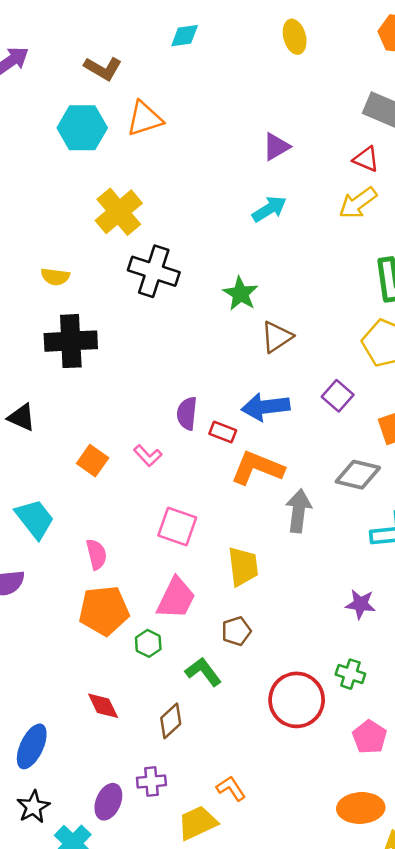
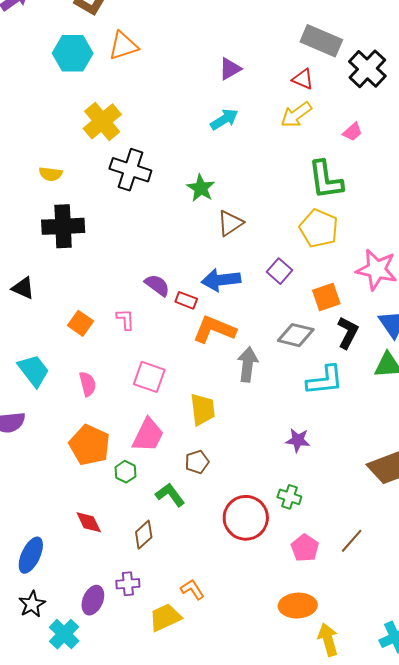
purple semicircle: (187, 413) -> (157, 285), turned 120
pink L-shape: (148, 456) -> (125, 319), turned -140
pink semicircle: (96, 554) -> (88, 384), moved
orange pentagon: (104, 611) -> (90, 445), turned 30

